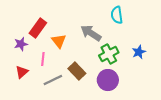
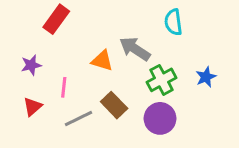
red rectangle: (38, 28) -> (56, 19), moved
orange triangle: (59, 41) -> (102, 61), moved, turned -35

